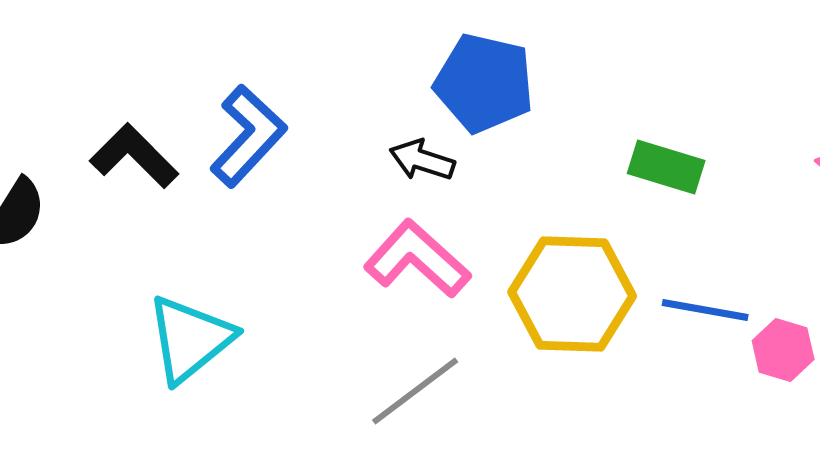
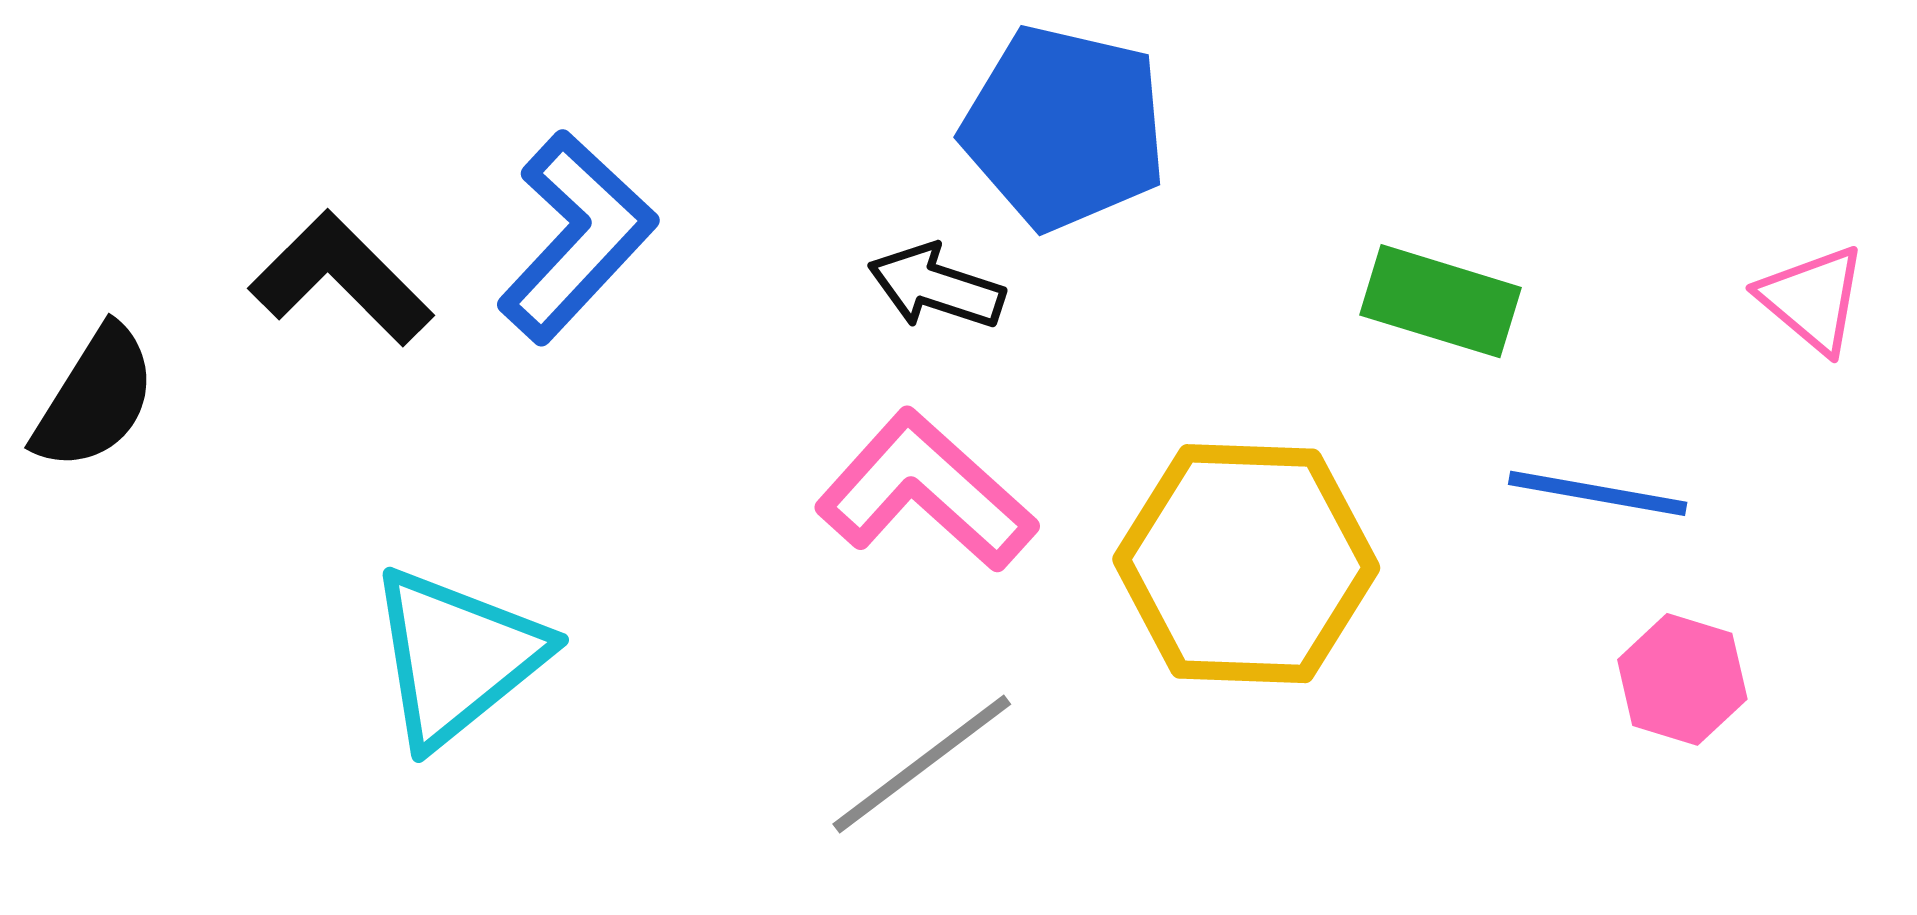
blue line: (705, 310) -> (1598, 493), moved

